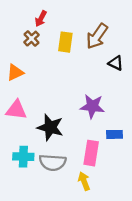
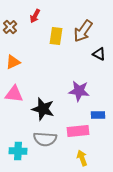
brown cross: (32, 39) -> (10, 27), moved
pink rectangle: (91, 153) -> (78, 131), turned 75
cyan cross: (23, 157) -> (18, 151), moved
yellow arrow: (84, 181) -> (82, 158), moved

